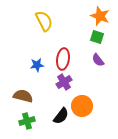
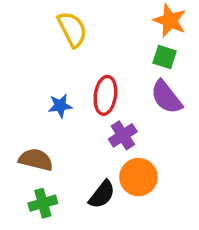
purple semicircle: (98, 60) -> (166, 97), size x1.5
purple cross: (64, 82) -> (123, 135), moved

